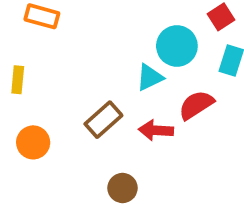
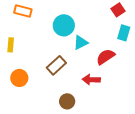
cyan circle: (177, 46) -> (64, 25), moved
red arrow: (156, 130) -> (91, 80), moved

